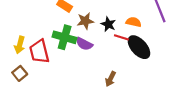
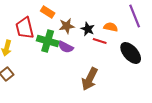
black ellipse: (139, 47) -> (131, 53), moved
red trapezoid: (39, 52) -> (25, 28), moved
brown arrow: (111, 79) -> (90, 79), size x1.6

